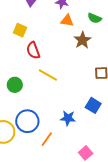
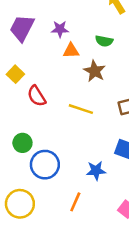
yellow square: (20, 30) -> (15, 74), turned 32
yellow line: (48, 75) -> (81, 109), moved
blue circle: (27, 121) -> (45, 165), moved

